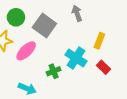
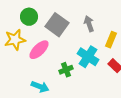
gray arrow: (77, 13) -> (89, 24), moved

